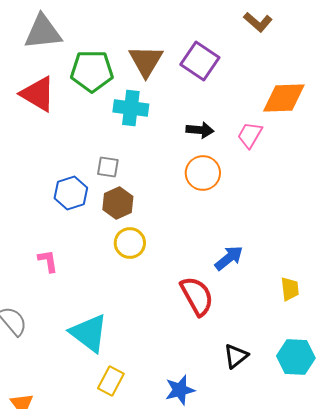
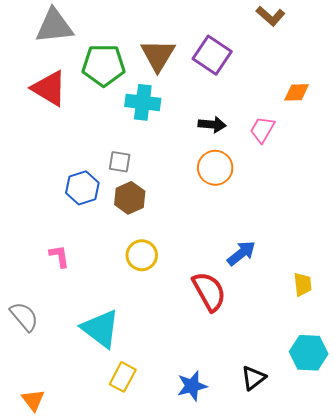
orange diamond: (284, 98) -> (297, 92), size x0.6
yellow circle: (130, 243) -> (142, 255), moved
black triangle: (236, 356) -> (253, 378), moved

